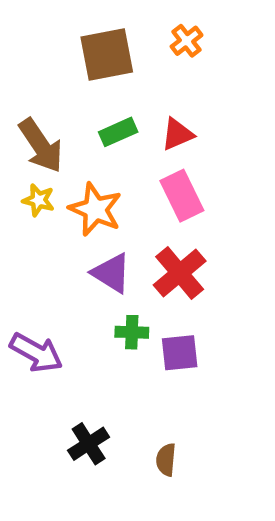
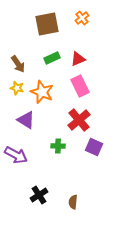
brown arrow: (41, 146) -> (18, 64), size x0.7
purple triangle: (111, 273) -> (26, 120), moved
purple square: (180, 353) -> (94, 147), moved, turned 30

